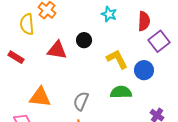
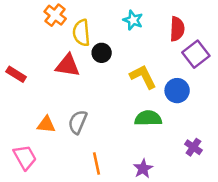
yellow semicircle: (27, 24) -> (81, 33), moved
orange triangle: (40, 97) -> (46, 125), size x0.7
gray semicircle: (81, 101) -> (78, 122), moved

